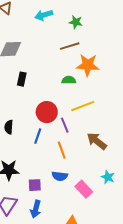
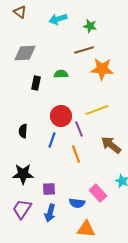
green semicircle: (69, 80) -> (61, 74), moved
blue semicircle: (60, 176) -> (77, 203), moved

